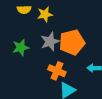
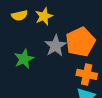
orange cross: (57, 71) -> (87, 74), moved

